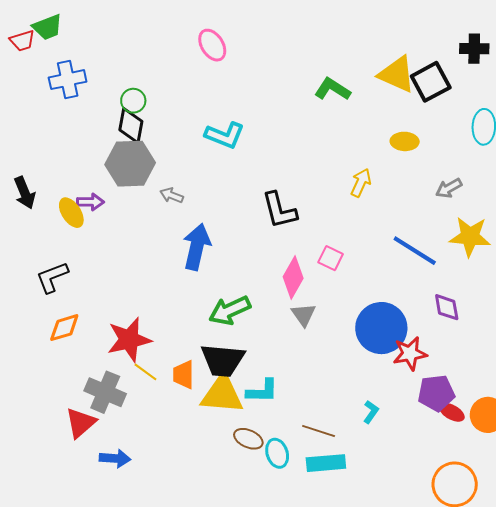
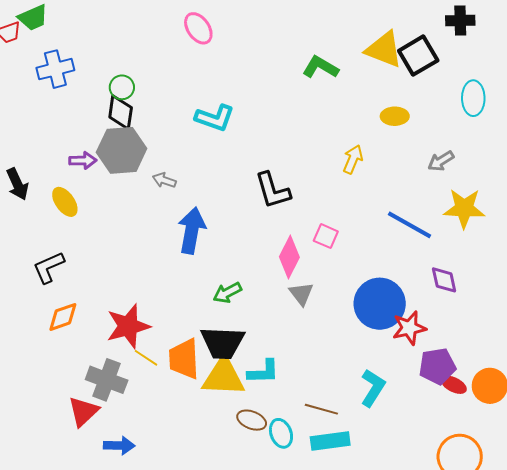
purple arrow: (90, 202) -> (83, 160), moved
green arrow: (230, 310) -> (227, 293), size x0.7
orange trapezoid: (183, 375) -> (184, 359), size x1.4
cyan L-shape: (371, 412) -> (373, 388), size x1.6

